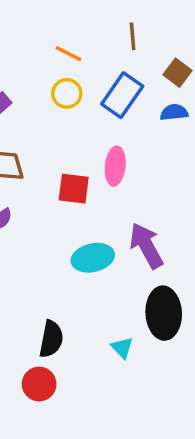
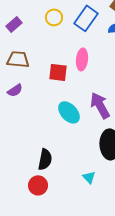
cyan ellipse: (93, 258) -> (69, 112), turned 60
cyan triangle: (122, 348) -> (89, 177), moved

